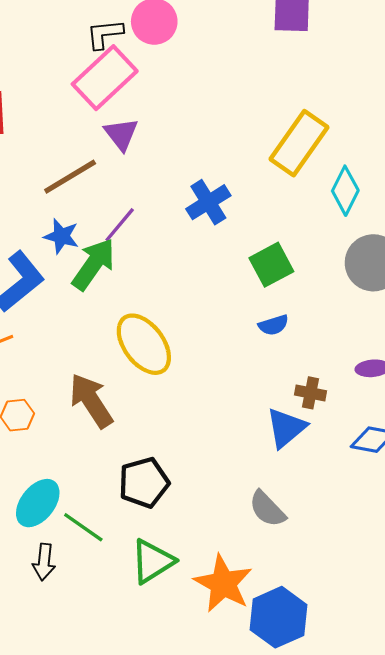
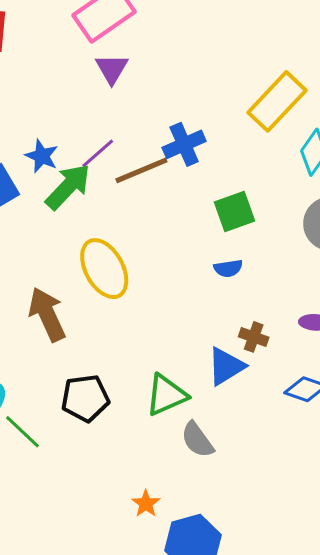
brown line: (70, 177) -> (141, 170), moved
green triangle: (152, 561) -> (166, 395), moved
orange star: (223, 584) -> (146, 504), size x0.5

